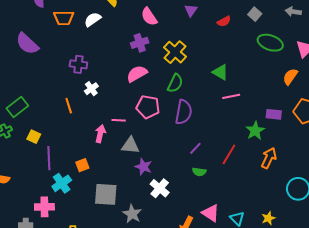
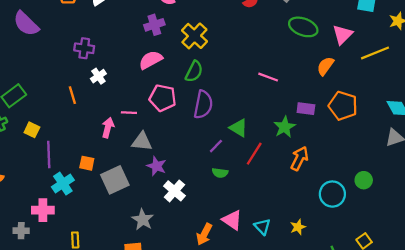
green triangle: (220, 72) -> (239, 128), moved
pink line: (231, 96) -> (268, 77), moved, turned 30
orange square: (82, 165) -> (87, 163), turned 32
gray square: (106, 194) -> (115, 180), moved, turned -30

